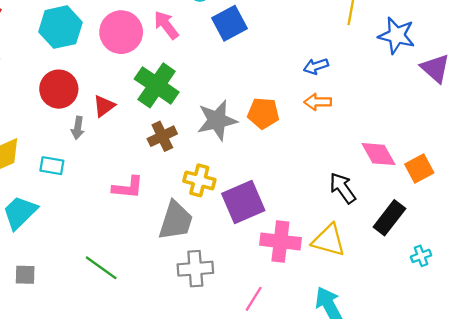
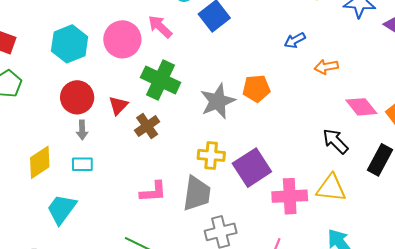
orange arrow: (318, 102) -> (326, 67), moved
gray arrow: (78, 128) -> (82, 130), moved
brown cross: (162, 136) -> (147, 126), moved
pink L-shape: (128, 187) -> (153, 192), moved

